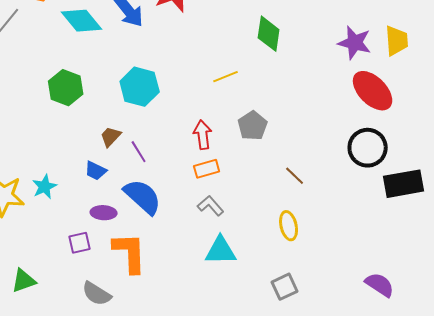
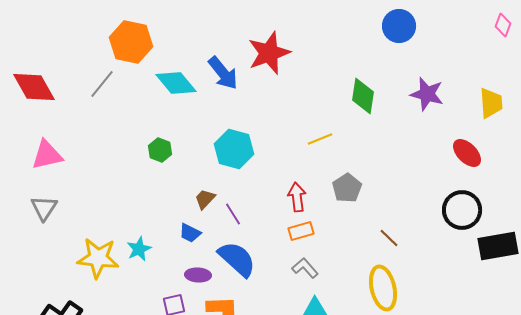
purple star: (355, 43) -> (427, 94), moved
green hexagon: (66, 88) -> (160, 150), size x0.7
red ellipse: (373, 91) -> (467, 153), size x0.7
yellow ellipse: (289, 226) -> (383, 288), size x1.5

